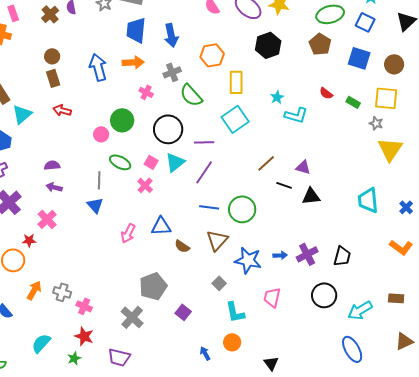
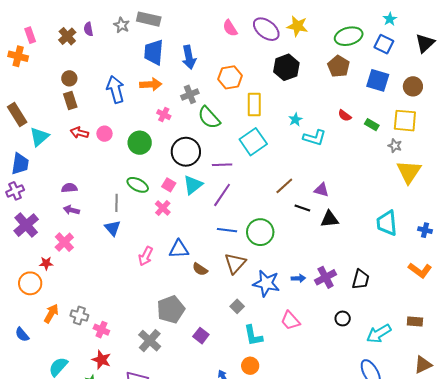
pink circle: (101, 134) -> (104, 134), moved
blue cross: (406, 207) -> (425, 230), turned -32
black circle: (324, 295) -> (343, 318), size x0.6
pink trapezoid: (272, 297) -> (290, 321), turned -55

